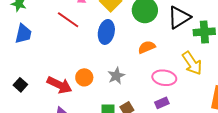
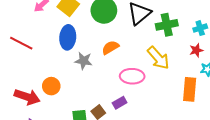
red line: (68, 20) -> (21, 43), moved
gray star: (116, 76) -> (84, 61), moved, turned -30
purple rectangle: (162, 103) -> (120, 103), moved

